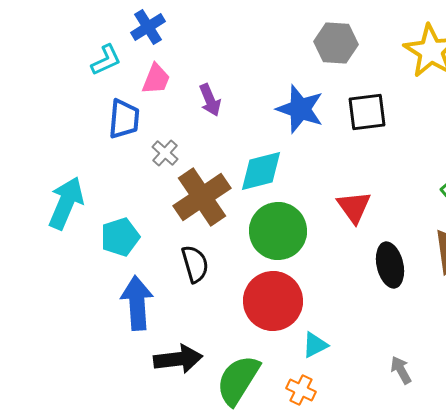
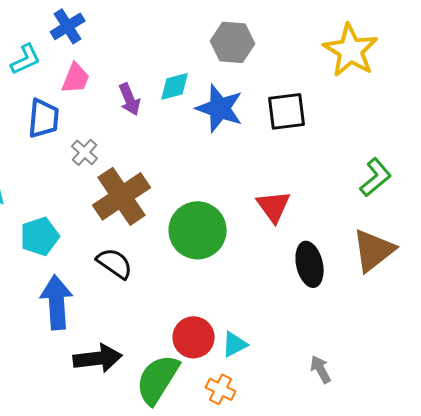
gray hexagon: (336, 43) -> (233, 42), moved
cyan diamond: (261, 171) -> (175, 86), moved, size x0.7
black semicircle: (195, 264) -> (115, 263), turned -39
red circle: (273, 301) -> (194, 337), moved, size x0.7

